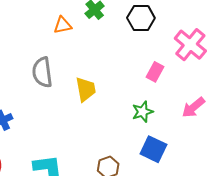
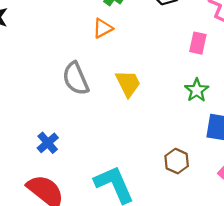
orange triangle: (63, 25) -> (103, 28), moved

